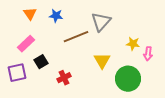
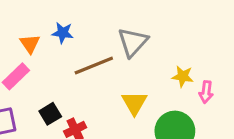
orange triangle: (30, 14) -> (30, 44), moved
black square: (41, 62) -> (50, 114), moved

